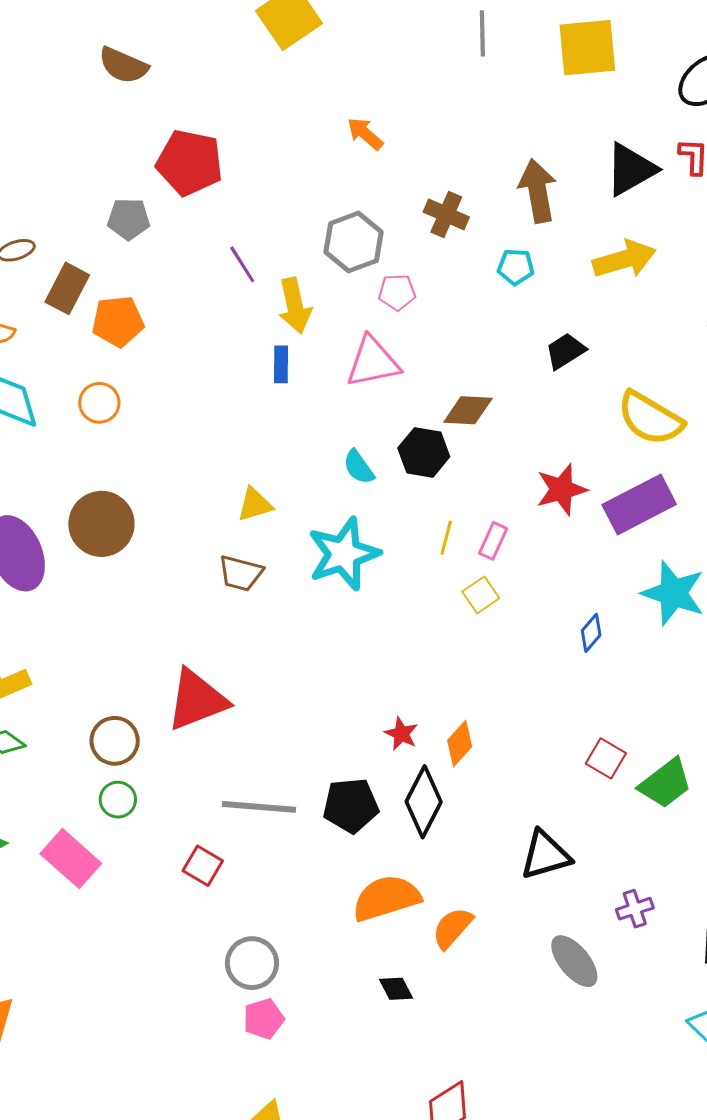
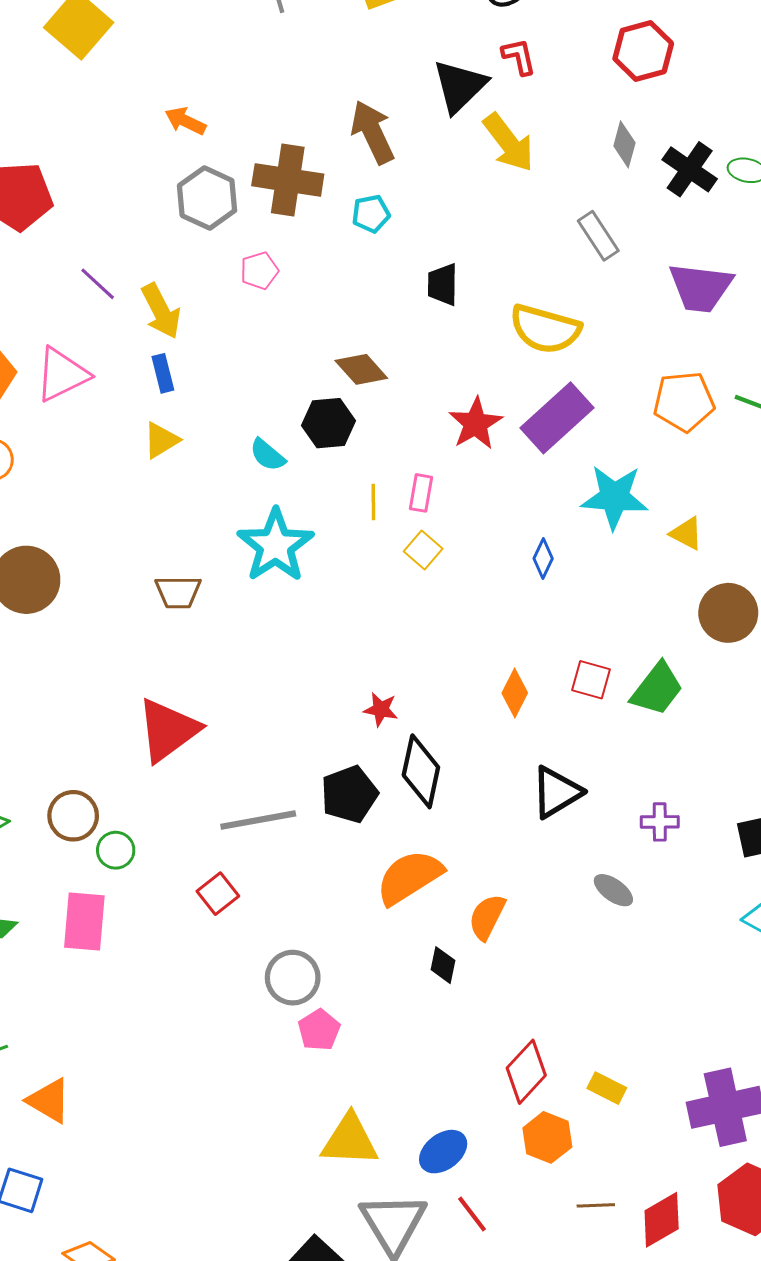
brown cross: (446, 214) -> (288, 180), size x1.5
gray hexagon: (354, 242) -> (207, 198), moved
yellow arrow: (624, 259) -> (509, 143), moved, turned 84
black trapezoid: (565, 351) -> (443, 285), turned -42
pink triangle: (373, 362) -> (62, 374), moved
brown diamond: (468, 410) -> (361, 369), turned 60
yellow triangle: (255, 504) -> (161, 440), moved
brown circle: (115, 741) -> (73, 816), moved
orange diamond: (460, 743) -> (515, 693), moved
pink rectangle: (71, 859) -> (84, 921), turned 68
red square: (203, 866) -> (218, 894), turned 36
purple cross: (635, 909) -> (660, 822), turned 33
orange semicircle: (452, 928) -> (487, 917), moved
gray ellipse: (574, 961) -> (613, 890), size x0.7
black diamond: (396, 989) -> (443, 965), turned 54

